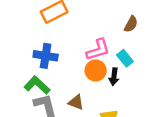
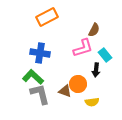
brown semicircle: (131, 24) -> (94, 30), moved
orange circle: (96, 70) -> (78, 84), moved

